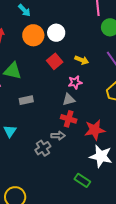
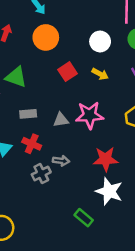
white circle: (56, 33) -> (100, 41), moved
pink star: (75, 82) -> (90, 115), moved, size x1.6
gray triangle: (69, 100) -> (61, 120), moved
red cross: (69, 119) -> (32, 144), moved

